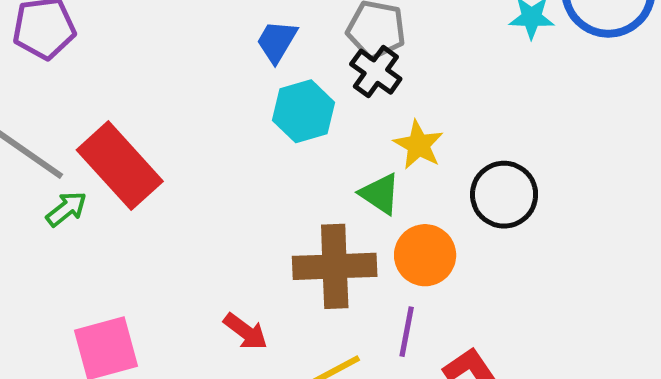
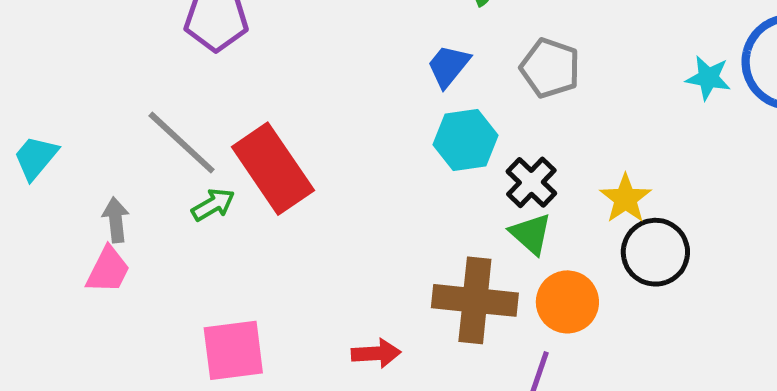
black cross: (376, 72) -> (531, 182), moved
yellow star: (419, 145) -> (626, 199), moved
red arrow: (246, 332) -> (376, 353), turned -48

